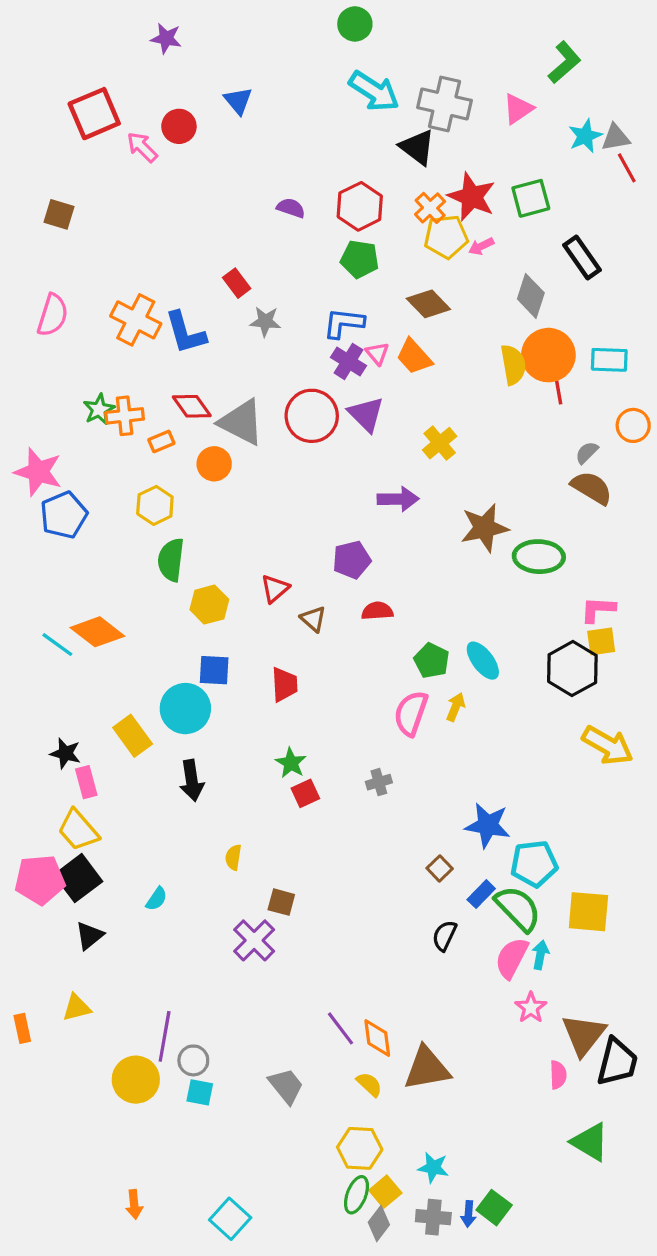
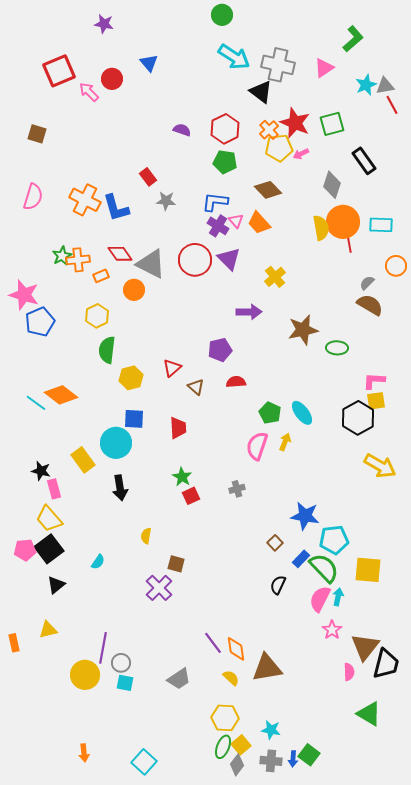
green ellipse: (539, 557) -> (337, 348), size x0.7
pink pentagon: (40, 880) -> (25, 550), size x0.7
gray trapezoid: (286, 1086) -> (179, 679), turned 95

